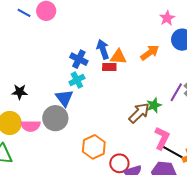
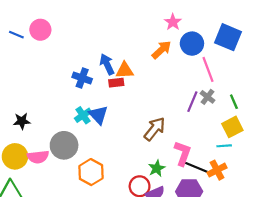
orange arrow: (150, 53) -> (161, 50), moved
cyan cross: (77, 80) -> (83, 115), moved
blue triangle: (64, 98) -> (98, 115), moved
green star: (154, 105) -> (157, 168), moved
orange hexagon: (94, 147) -> (91, 172), moved

